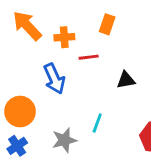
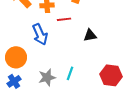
cyan line: (97, 123) -> (70, 73), moved

